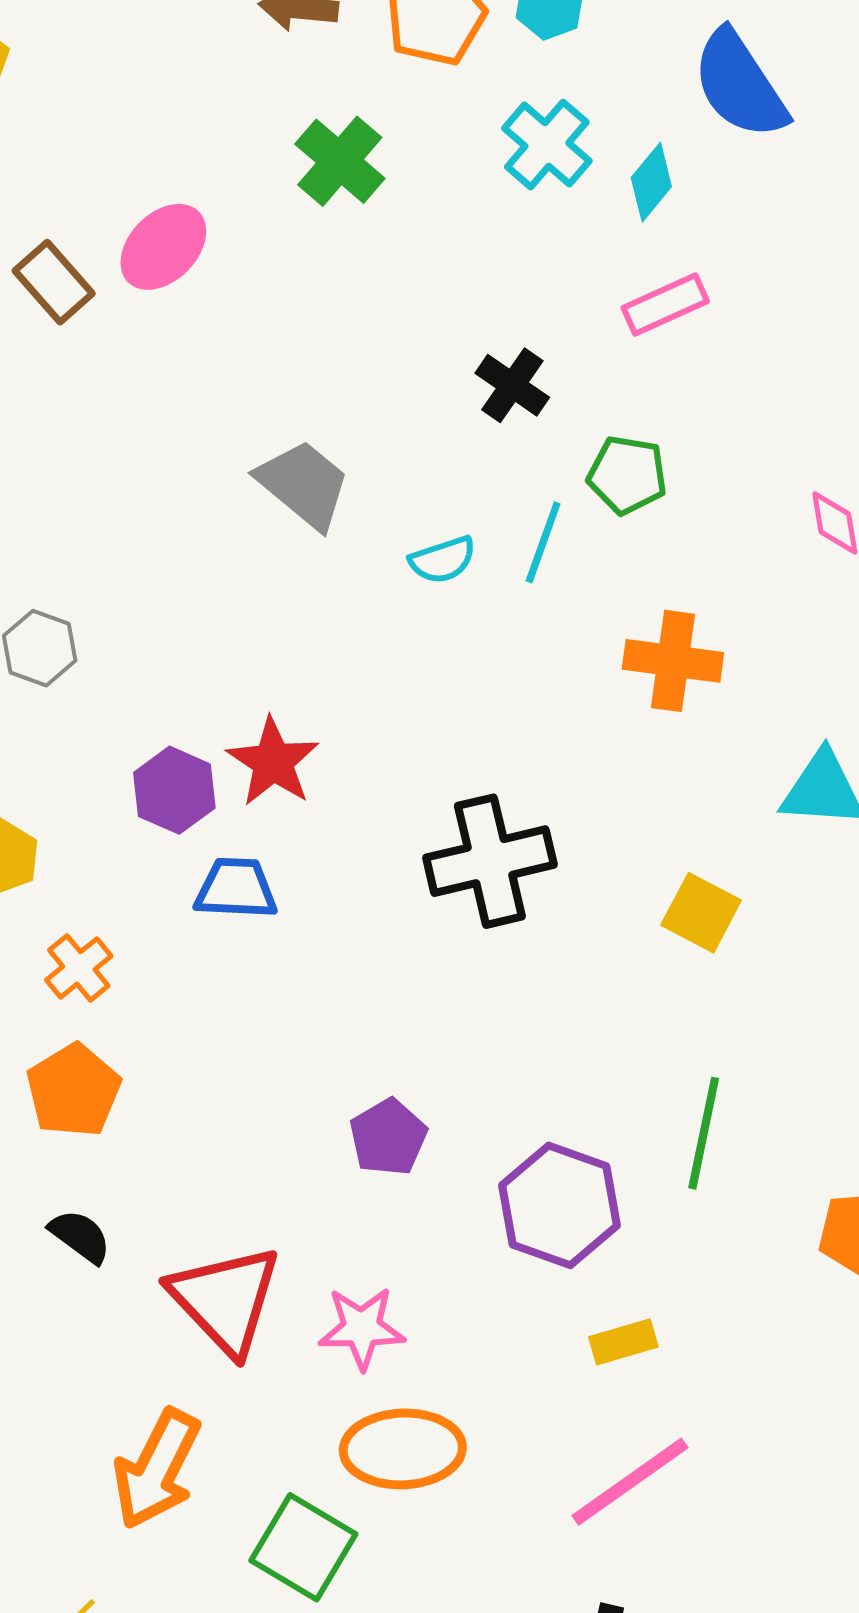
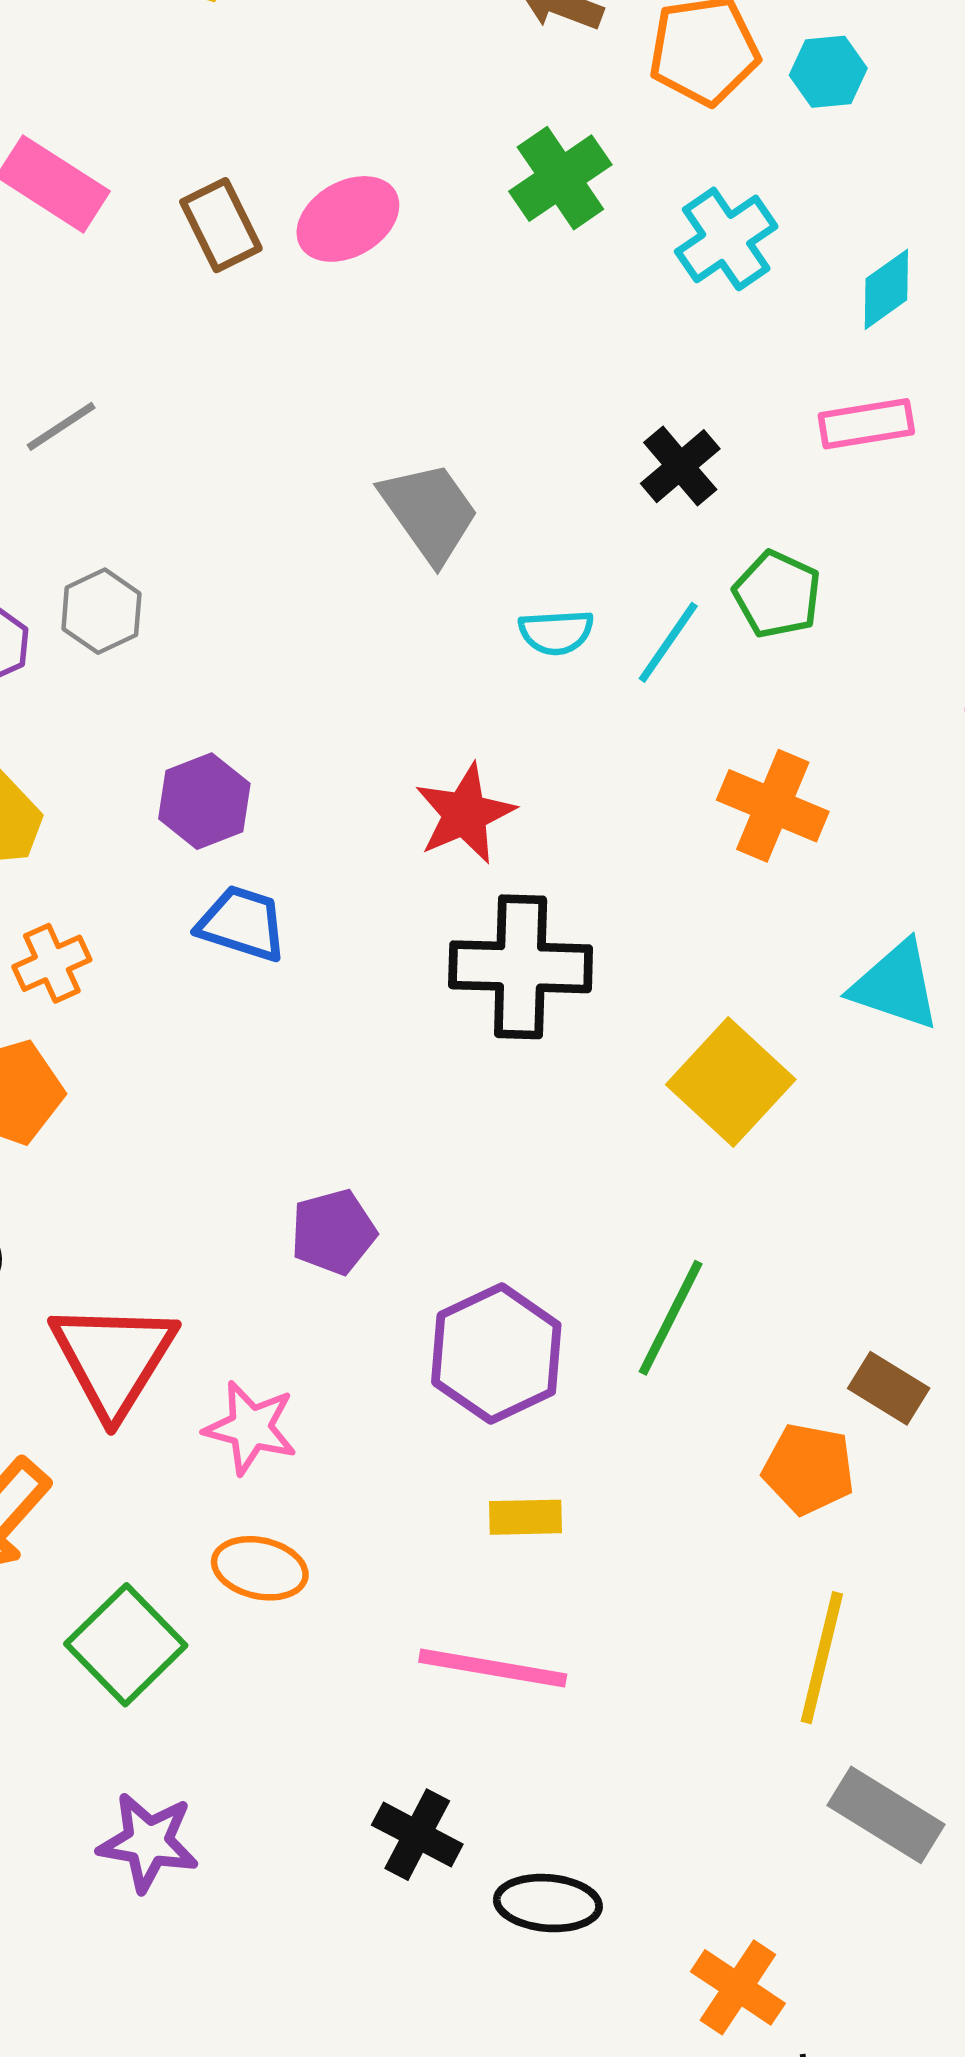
cyan cross: (547, 145) -> (726, 239), moved
red star: (273, 762) -> (465, 814), moved
yellow square: (701, 913) -> (731, 1082), size x1.4
orange ellipse: (403, 1449) -> (260, 1568), size x0.7
pink line: (630, 1482) -> (493, 1668), turned 30

